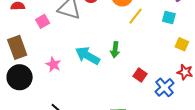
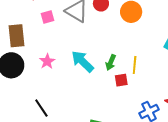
yellow line: (136, 16) -> (135, 65), moved, turned -48
red square: (140, 75) -> (121, 80), moved, turned 32

